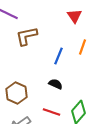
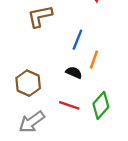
orange line: (83, 47) -> (94, 60), moved

